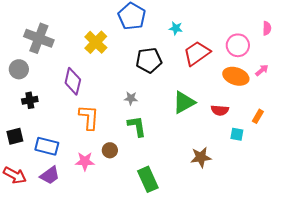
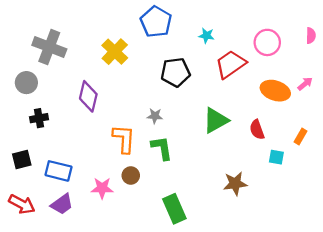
pink circle: (238, 45) -> (267, 42), moved
red semicircle: (220, 110) -> (257, 130), turned 66
orange L-shape: (89, 117) -> (124, 139), moved

